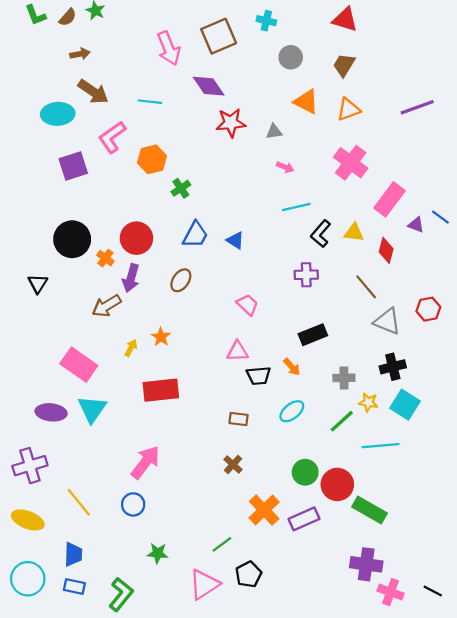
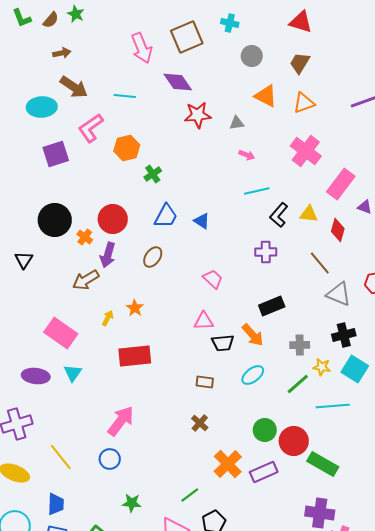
orange arrow: (292, 367) -> (253, 335), size x1.4
cyan triangle: (92, 409) -> (73, 373), size x0.7

